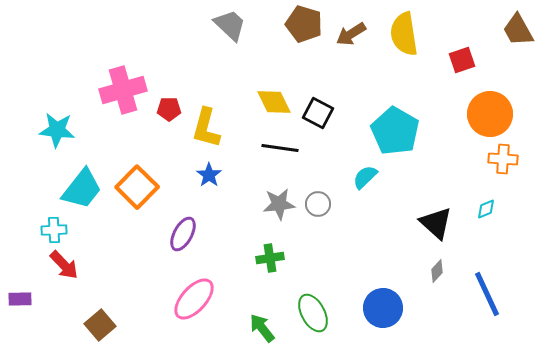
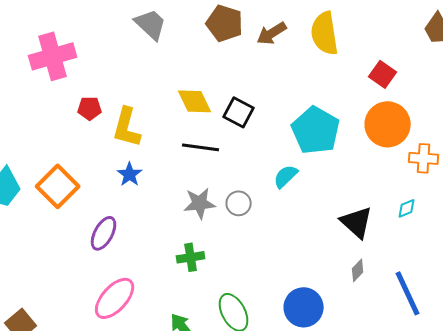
red square: (462, 60) -> (383, 74), moved, turned -36
pink cross: (123, 90) -> (53, 56), moved
orange circle: (490, 114) -> (388, 124), moved

